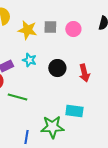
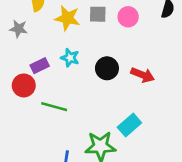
red arrow: (84, 73) -> (143, 75), turned -54
cyan rectangle: (74, 111) -> (129, 125), turned -48

